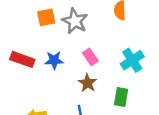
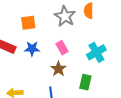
orange square: (46, 17) -> (28, 23), moved
gray star: (75, 21) -> (65, 16), moved

